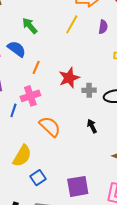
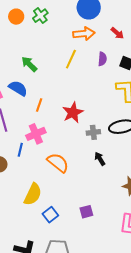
gray cross: (89, 90) -> (93, 132), moved
purple square: (78, 186) -> (86, 212), moved, size x0.6

